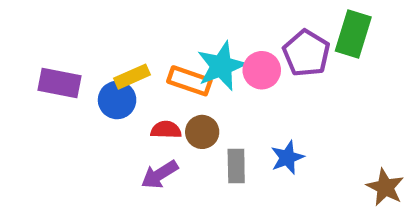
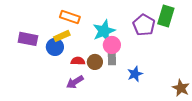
pink circle: (262, 70) -> (112, 45), moved
orange rectangle: (189, 81) -> (70, 17), moved
gray rectangle: (236, 166) -> (112, 57), moved

